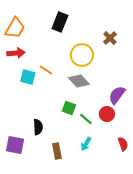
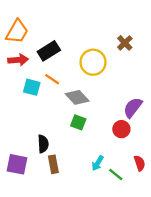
black rectangle: (60, 22) -> (49, 51), moved, turned 36
gray diamond: (79, 81) -> (77, 97), moved
green line: (86, 119) -> (116, 175), moved
brown rectangle: (57, 151) -> (53, 164), moved

